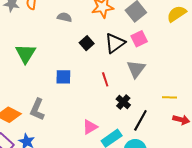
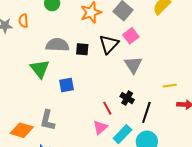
gray semicircle: (64, 17) -> (57, 45), moved, size x1.6
black square: (87, 43) -> (82, 49), turned -32
green triangle: (26, 54) -> (40, 69), moved
red line: (105, 79) -> (107, 108), moved

